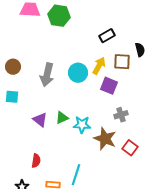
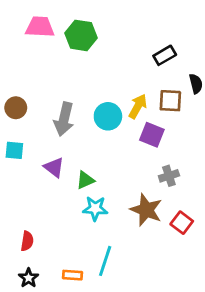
black rectangle: (107, 36) -> (165, 55), moved
purple triangle: (40, 120) -> (54, 167), moved
cyan star: (82, 125) -> (95, 208), moved
red semicircle: (36, 161) -> (27, 241), moved

